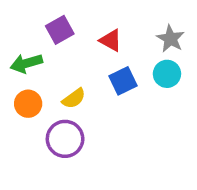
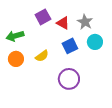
purple square: (60, 30) -> (43, 17), moved
gray star: (170, 39) -> (85, 22), moved
purple circle: (65, 139) -> (69, 79), moved

